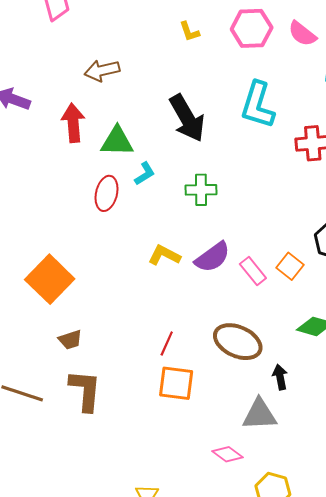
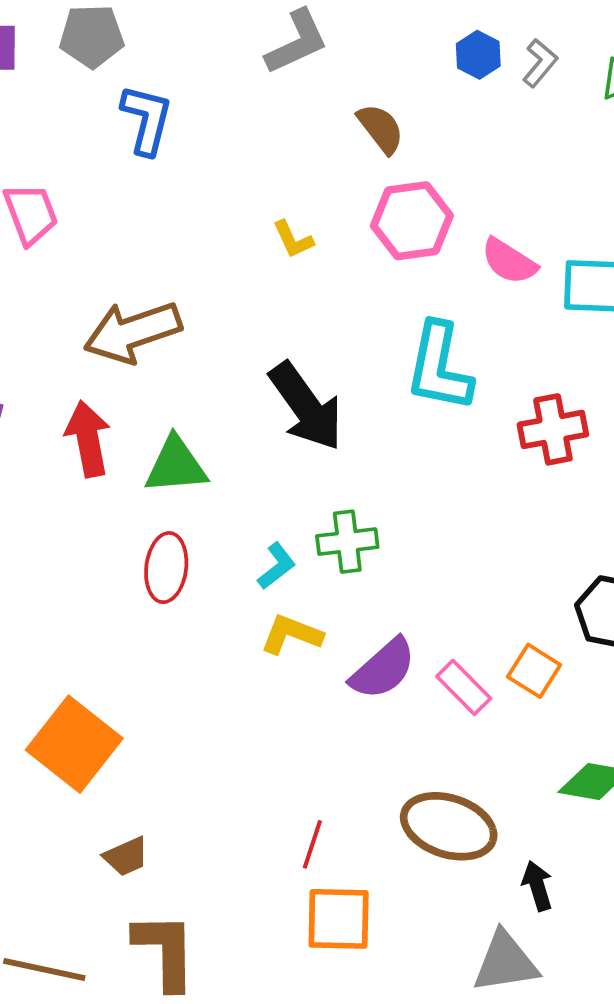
pink semicircle: (302, 34) -> (509, 261), moved
brown arrow: (102, 70) -> (133, 332), size x1.4
cyan L-shape: (145, 174) -> (277, 566), moved
yellow L-shape: (164, 255) -> (291, 634), moved

